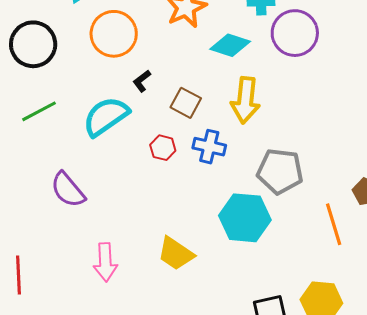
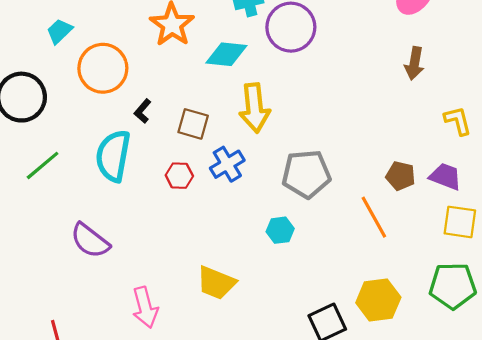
cyan semicircle: (106, 116) -> (113, 156), turned -33
blue cross: (209, 147) -> (227, 164), turned -32
cyan hexagon: (245, 218) -> (280, 230), size x0.5

